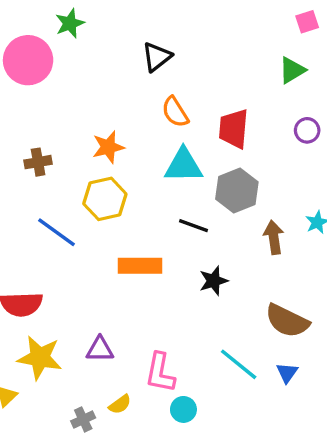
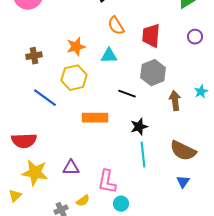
cyan triangle: (183, 165) -> (109, 56), moved, size x0.7
cyan line: (239, 364) -> (143, 155), moved, turned 45

